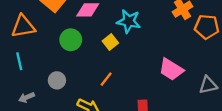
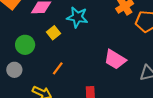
green circle: (71, 40) -> (25, 45), moved
yellow square: (110, 42) -> (54, 33), moved

